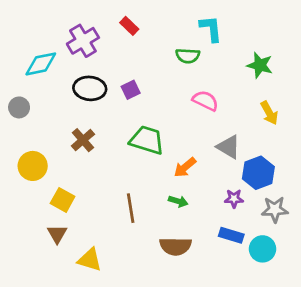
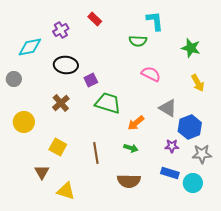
purple cross: (83, 41) -> (61, 30), size x0.7
purple square: (131, 90) -> (91, 80), moved
yellow square: (63, 200) -> (58, 147), moved

